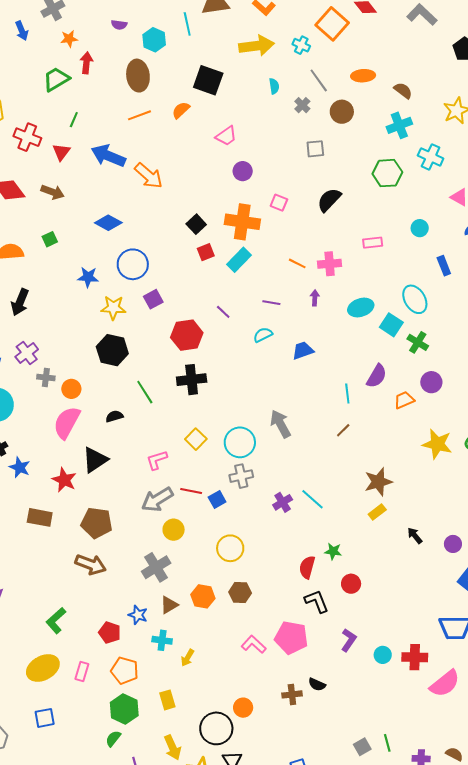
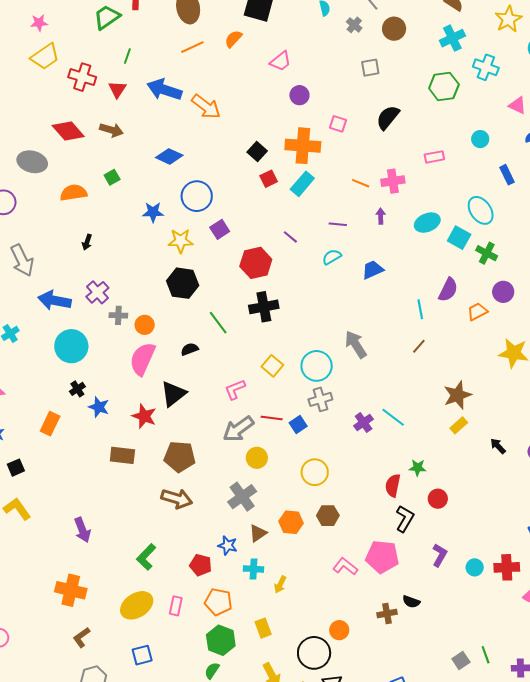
black arrow: (20, 302) -> (87, 242), size x0.6
black L-shape: (317, 601) -> (405, 519), turned 56

